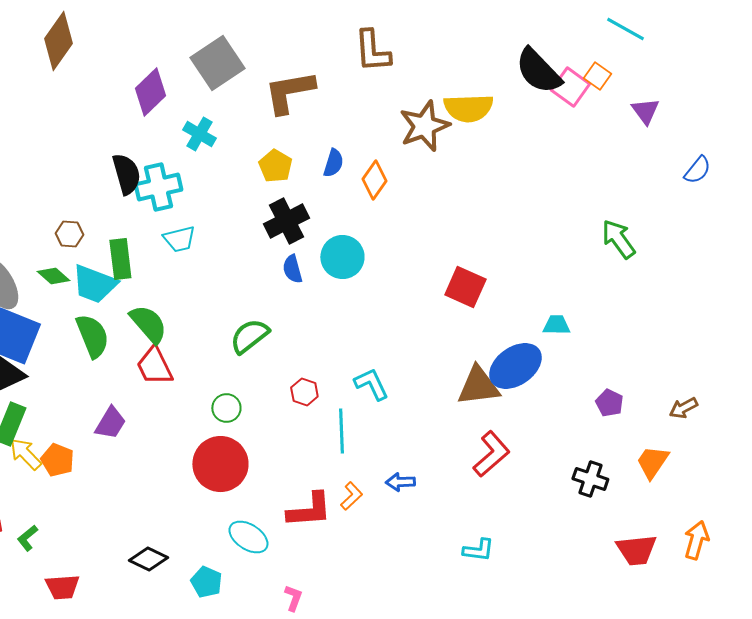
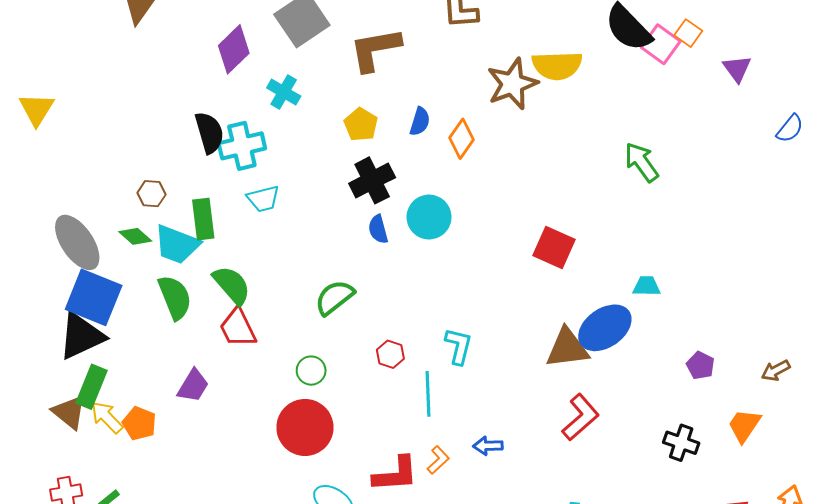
green arrow: (618, 239) -> (641, 162), moved
cyan L-shape: (371, 384) -> (458, 346), turned 39

